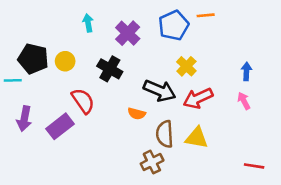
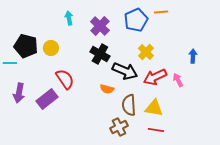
black cross: (110, 69) -> (100, 54), moved
pink arrow: (244, 101) -> (178, 80), moved
red line: (254, 166) -> (156, 130), moved

